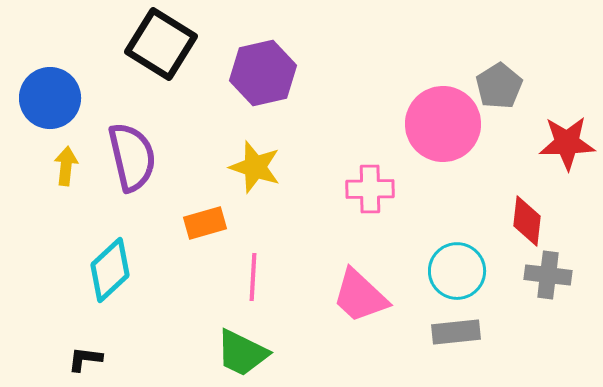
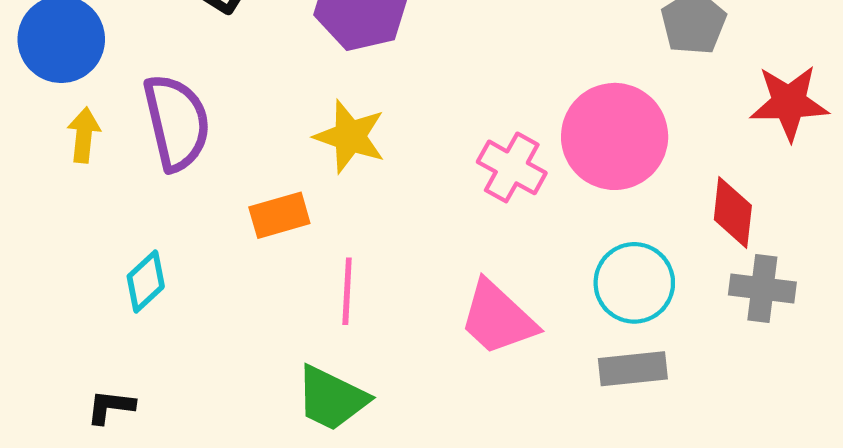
pink circle: (443, 124) -> (615, 136), moved
pink cross: (370, 189) -> (512, 167), turned 30
cyan diamond: (110, 270) -> (146, 281), size x0.7

